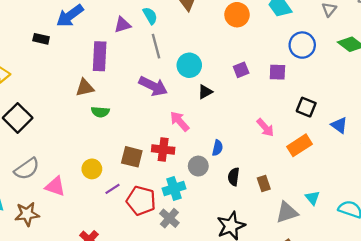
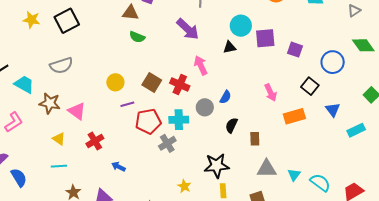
blue circle: (302, 45) -> (333, 62), moved
cyan circle: (189, 65) -> (241, 26), moved
purple square: (241, 70) -> (265, 38), size x1.5
pink triangle: (55, 186) -> (77, 111), moved
cyan triangle: (312, 198) -> (294, 175), moved
red pentagon: (141, 201) -> (148, 121), turned 30

